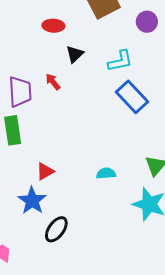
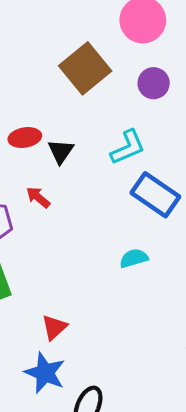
red ellipse: (53, 26) -> (25, 138), moved
cyan semicircle: (106, 173) -> (134, 258), moved

